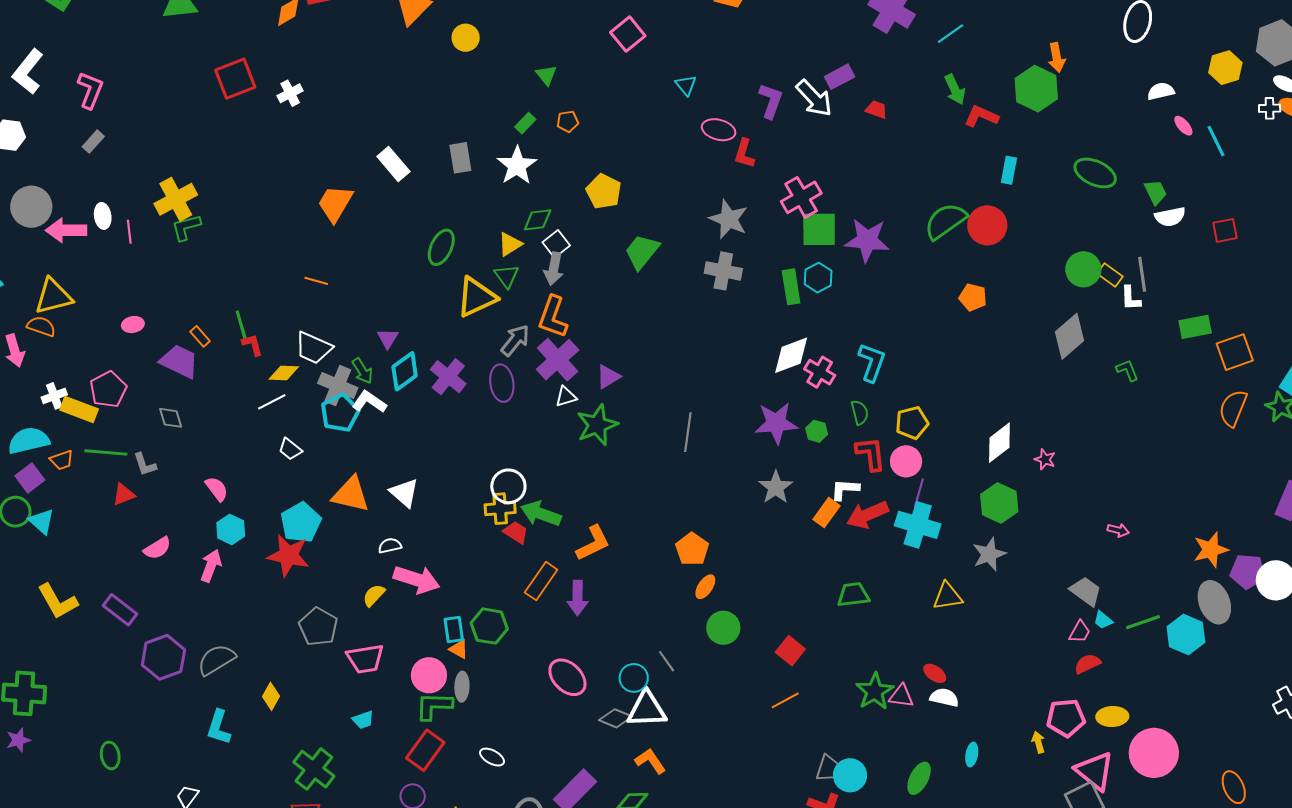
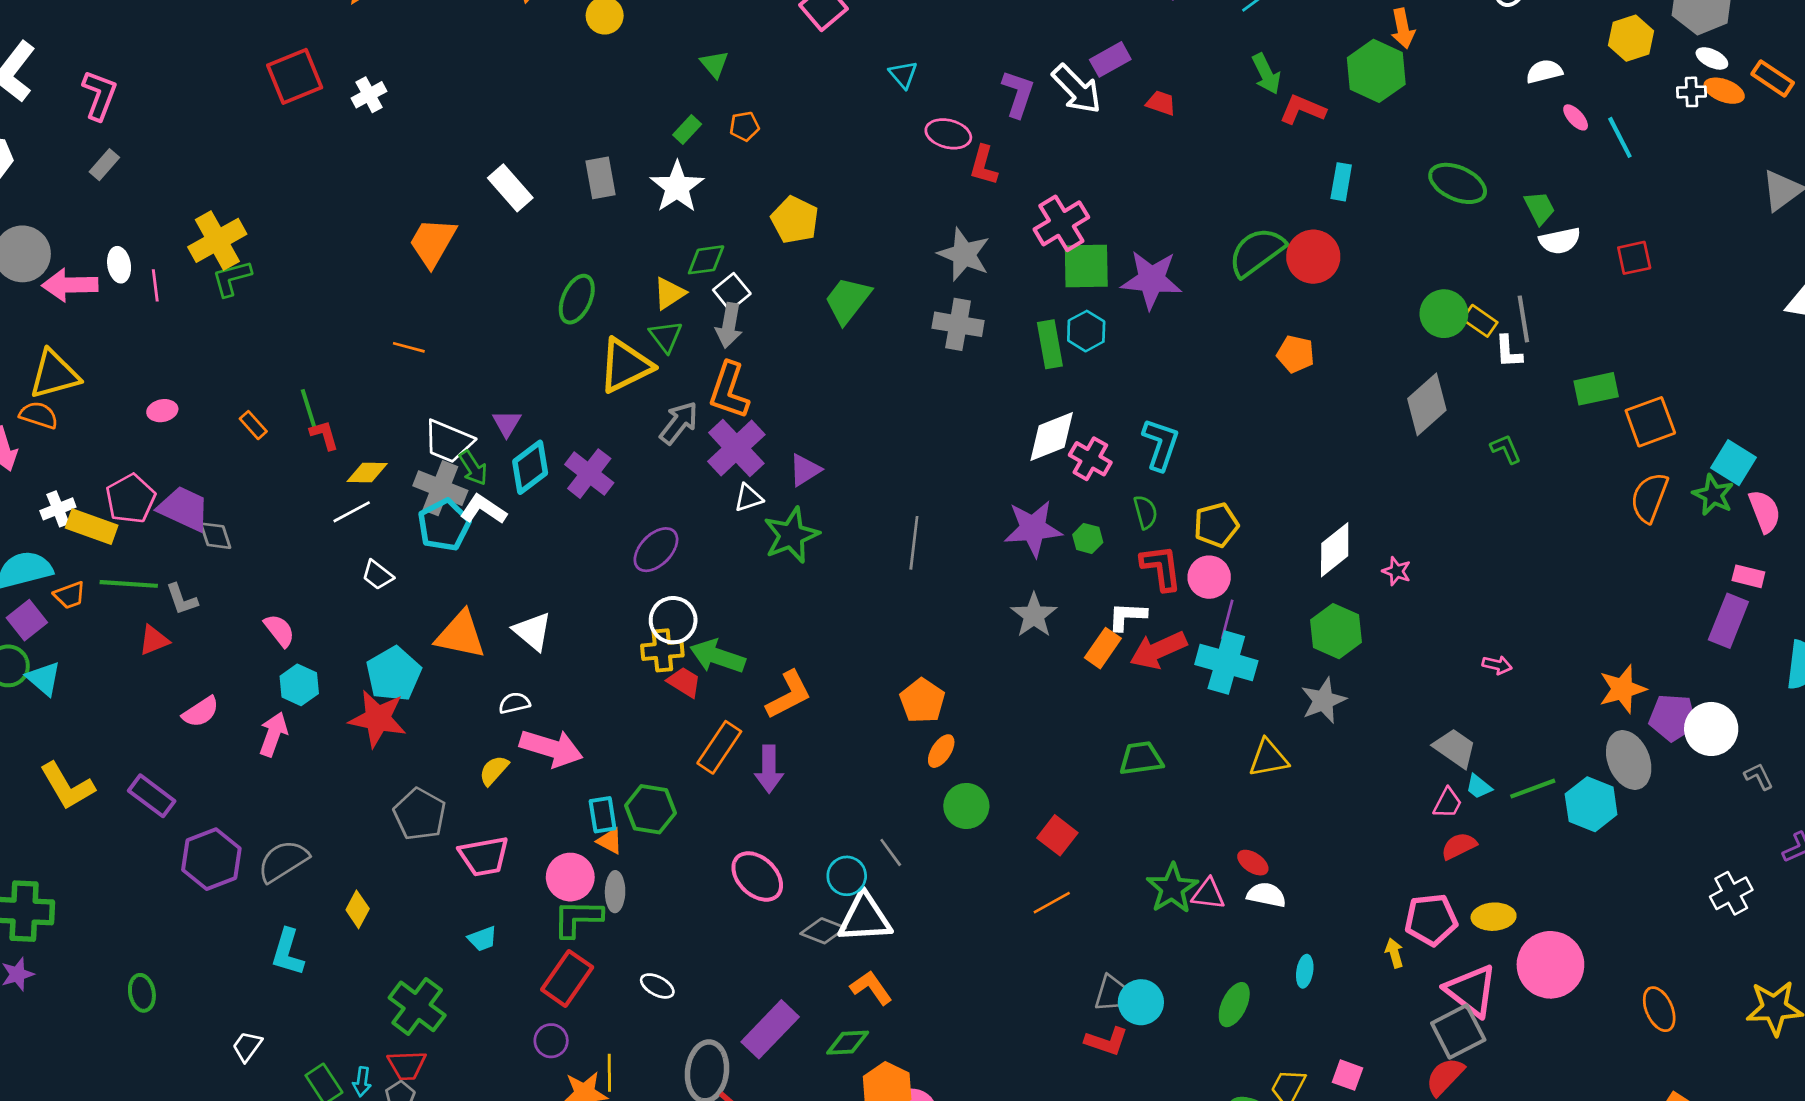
white trapezoid: (313, 348) -> (448, 441), moved
purple trapezoid: (179, 361) -> (184, 509), moved
purple ellipse: (502, 383) -> (656, 550), moved, turned 54

